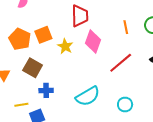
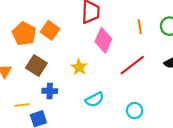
orange square: (43, 35) -> (50, 30), turned -36
yellow star: (65, 46) -> (79, 67), moved
cyan semicircle: (88, 96) -> (95, 99), size x0.7

